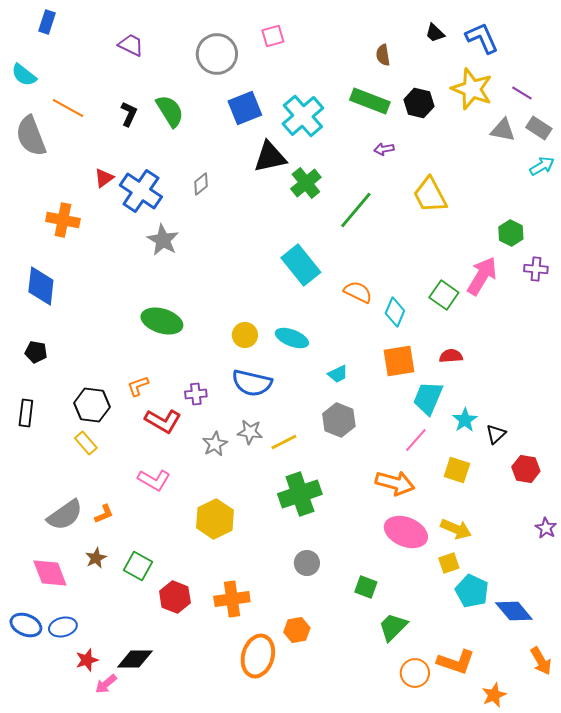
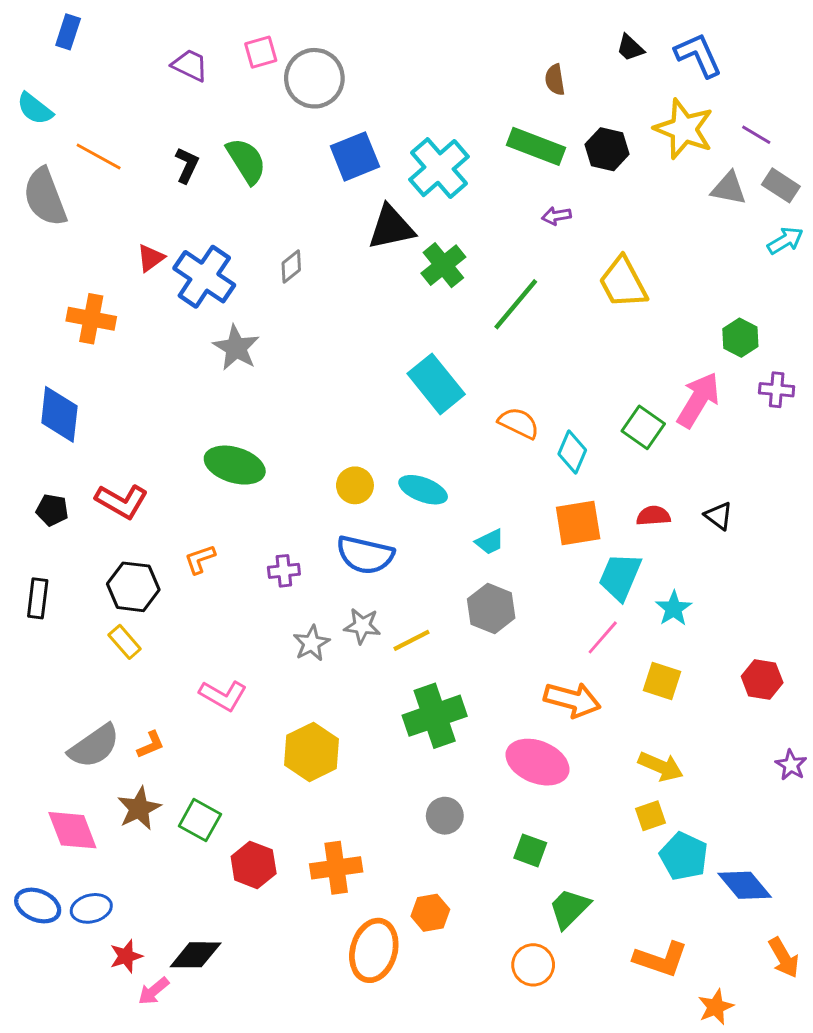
pink square: (273, 36) -> (261, 52), moved
red L-shape: (163, 421) -> (122, 501), moved
black triangle: (496, 434) -> (719, 516), moved, turned -40
pink ellipse: (406, 532) -> (538, 762), moved
brown star: (96, 558) -> (139, 808), size x1.4
orange circle: (415, 673) -> (533, 965), moved

